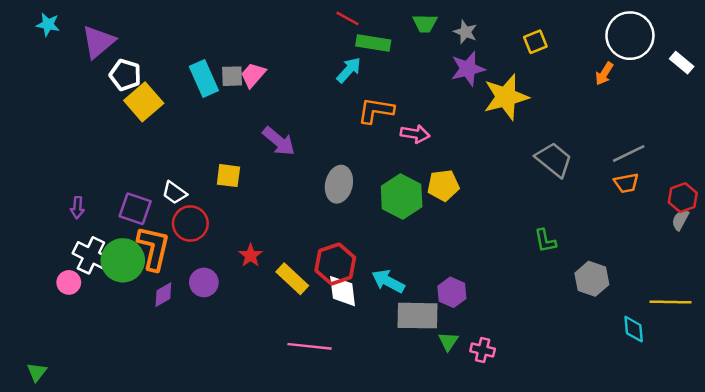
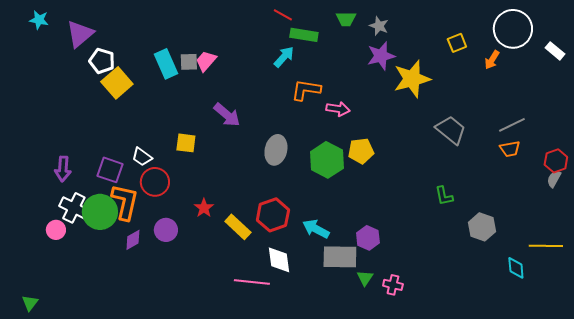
yellow square: (535, 42) -> (457, 43), moved
purple arrow: (77, 208) -> (63, 169), size x1.4
white diamond: (343, 291) -> (279, 260), moved

